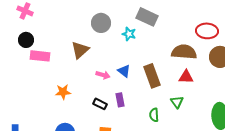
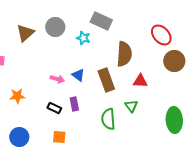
red ellipse: (207, 31) -> (161, 35), turned 45
brown triangle: (80, 50) -> (25, 33), moved
brown semicircle: (184, 52) -> (124, 54), moved, turned 90
green semicircle: (154, 115) -> (108, 119), size x1.5

